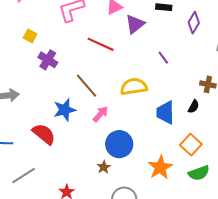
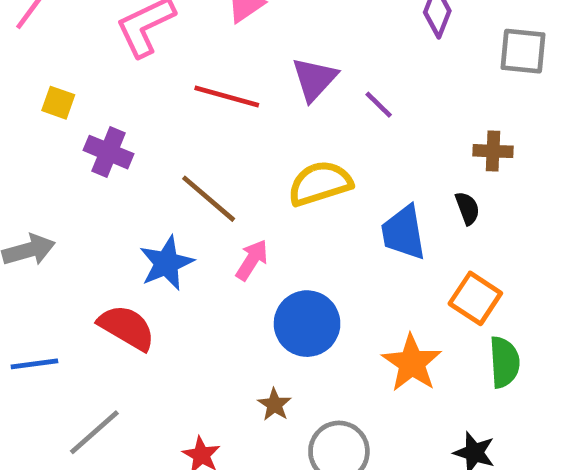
purple triangle: (135, 24) -> (314, 79), moved
black semicircle: (194, 107) -> (467, 208), turned -40
brown star: (104, 167) -> (274, 405), moved
green semicircle: (199, 173) -> (504, 362), turned -65

